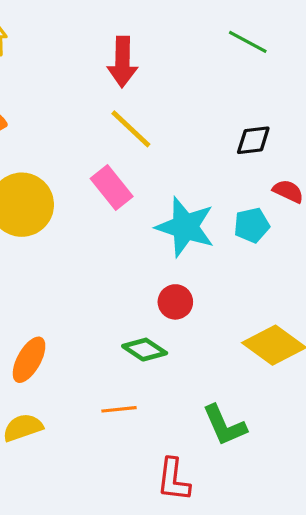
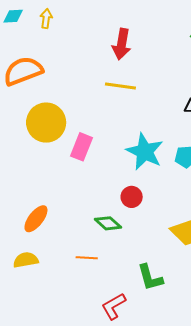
yellow line: (131, 129) -> (120, 86), turned -44
pink rectangle: (112, 188) -> (82, 147), moved, turned 52
red L-shape: (174, 480) -> (114, 306), turned 44

